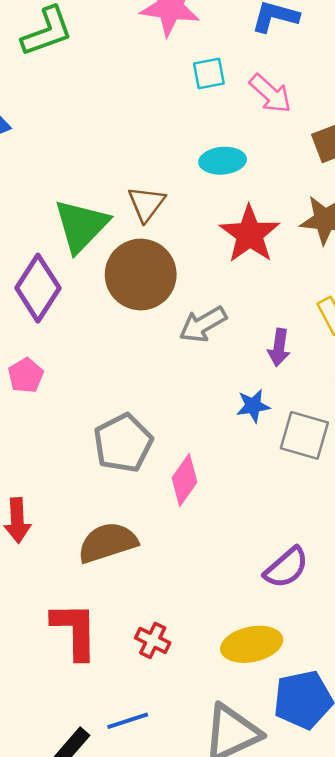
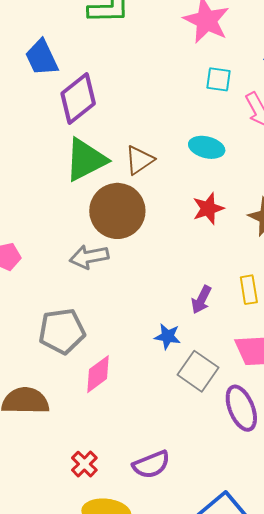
red star: (250, 234) -> (208, 208), size x0.7
purple diamond: (38, 288) -> (78, 99), moved
gray arrow: (203, 324) -> (89, 257), moved
red cross: (153, 640) -> (84, 464), moved

